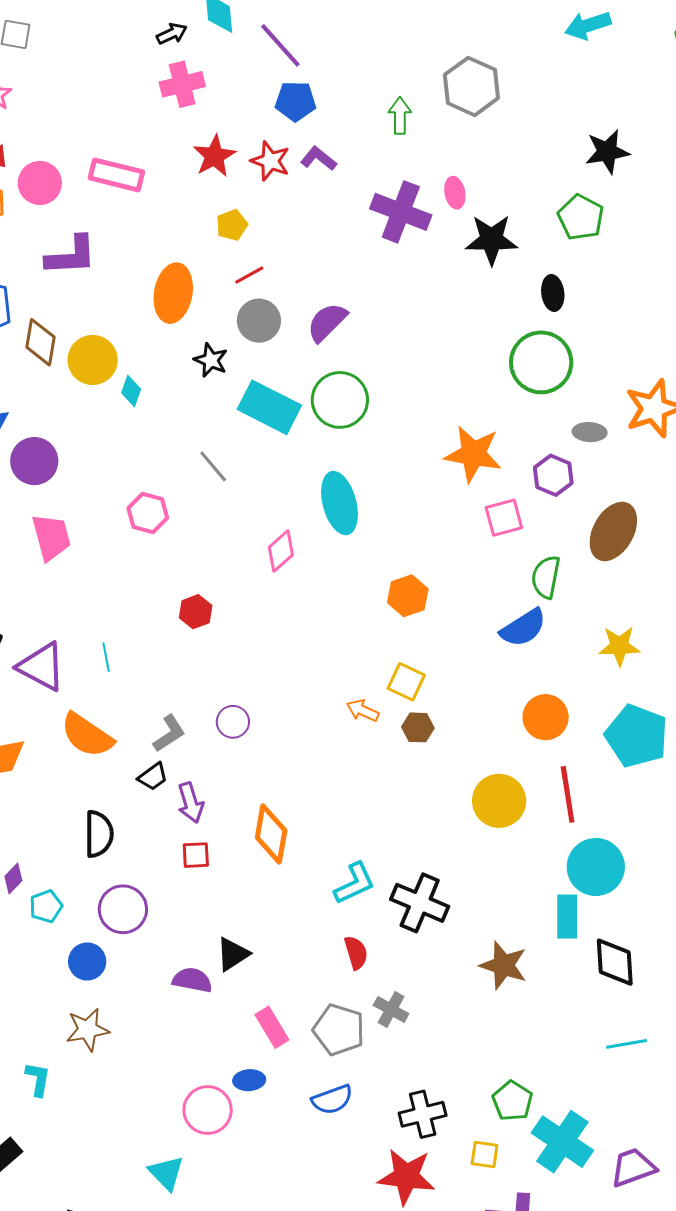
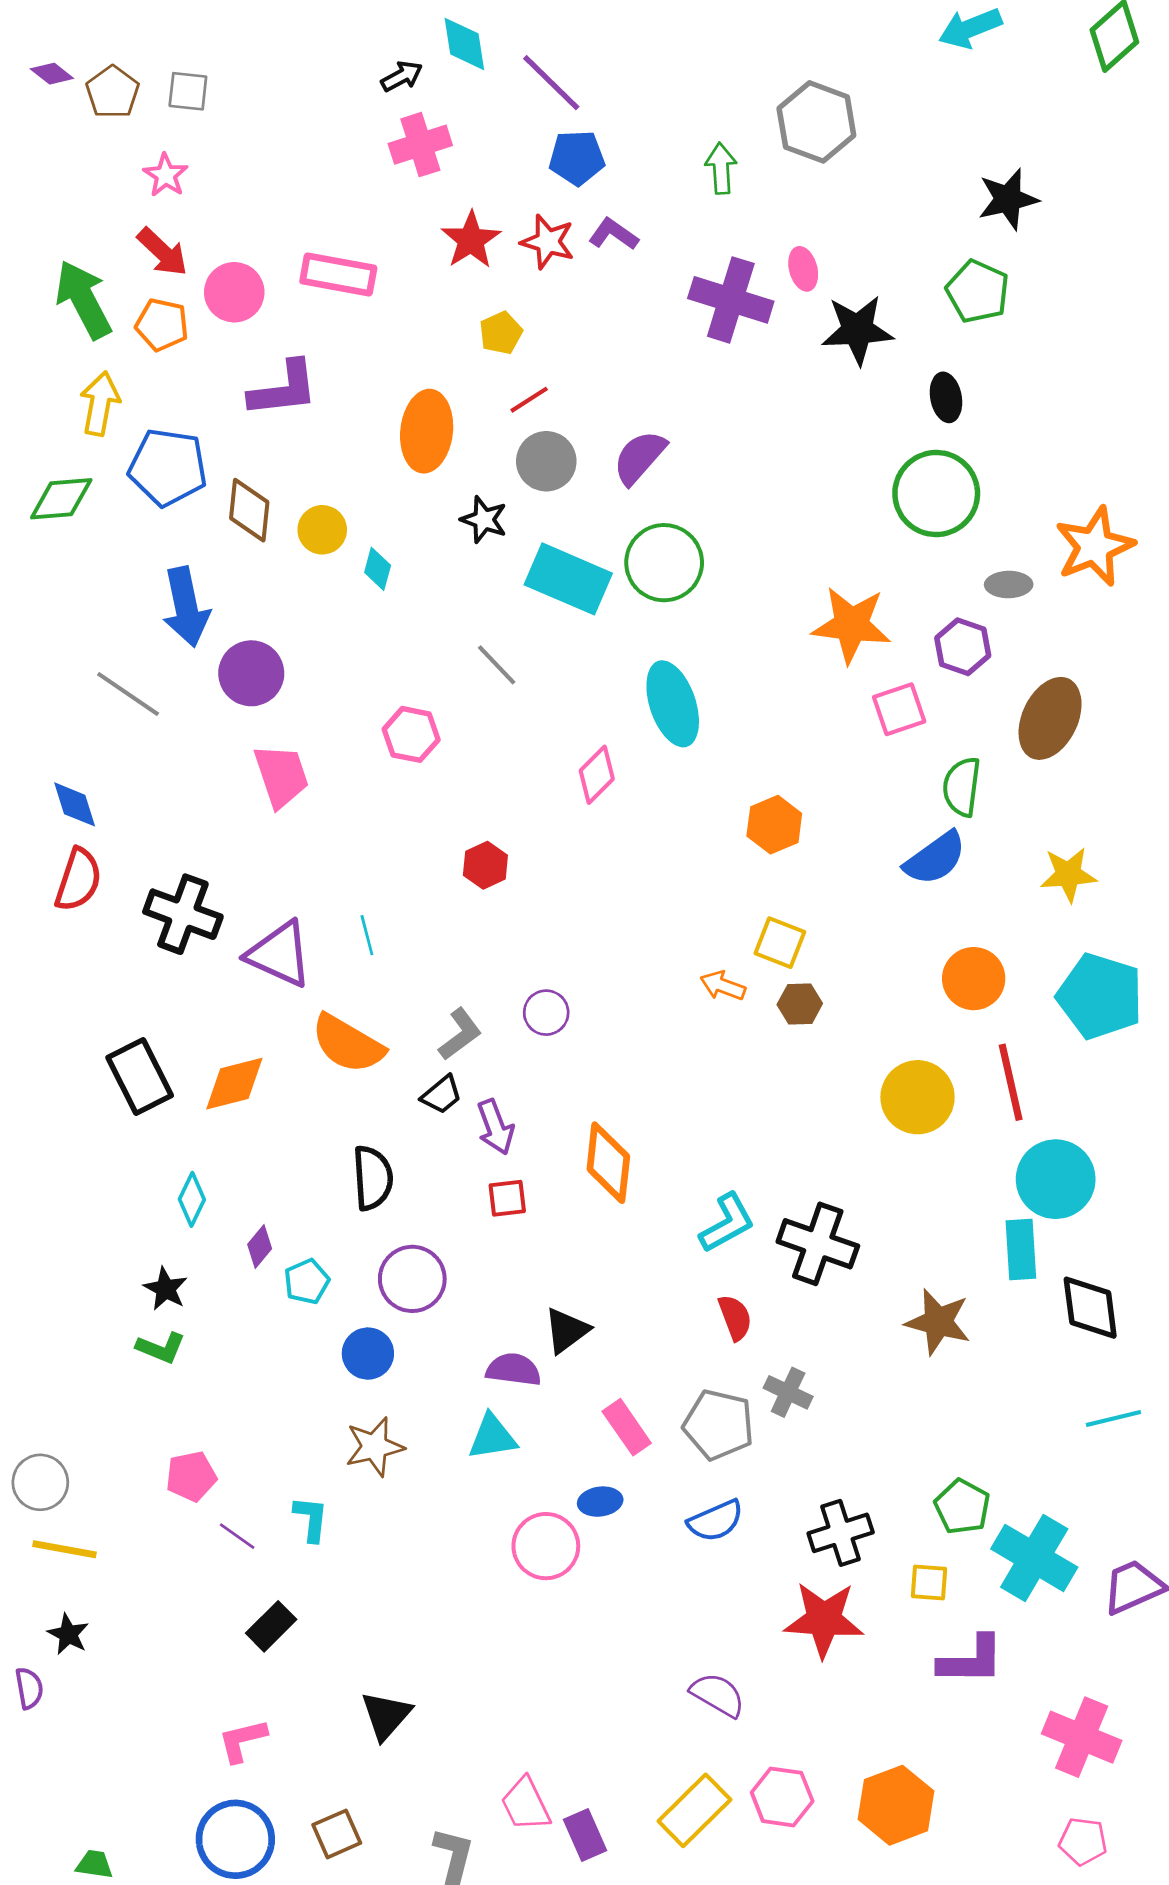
yellow circle: (93, 360) -> (322, 530), size x0.7
cyan triangle: (166, 1173) -> (492, 1437), moved, turned -51

